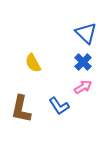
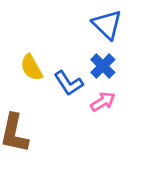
blue L-shape: (59, 106) -> (69, 83), moved

